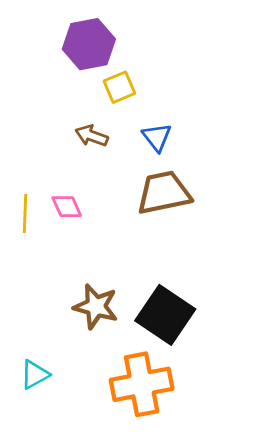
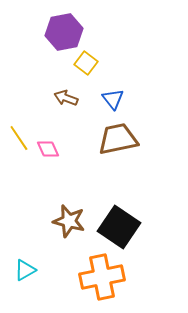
yellow square: (119, 87) -> (86, 63), turned -30
yellow line: (25, 214) -> (19, 138), moved, turned -36

